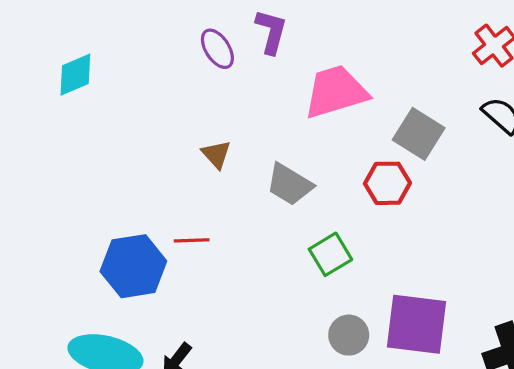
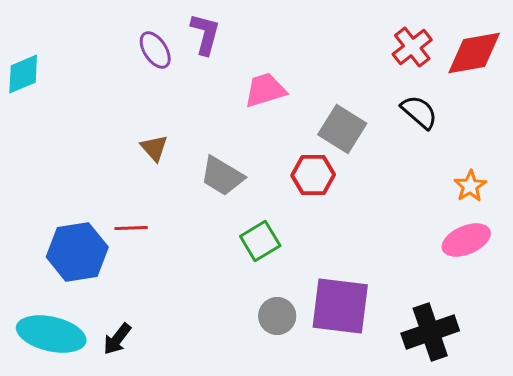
pink trapezoid: (336, 92) -> (265, 90), size x0.7

